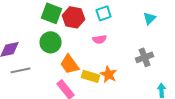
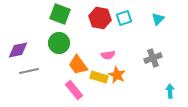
cyan square: (104, 13) -> (124, 18), moved
red hexagon: (74, 17) -> (100, 18), moved
pink semicircle: (100, 39) -> (108, 55), moved

